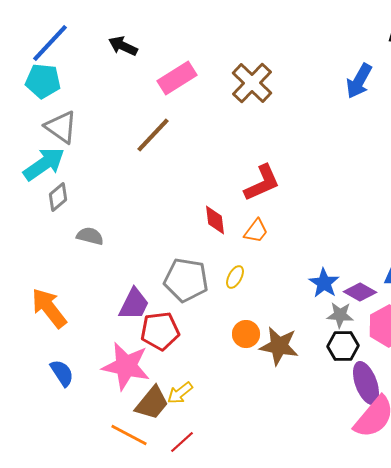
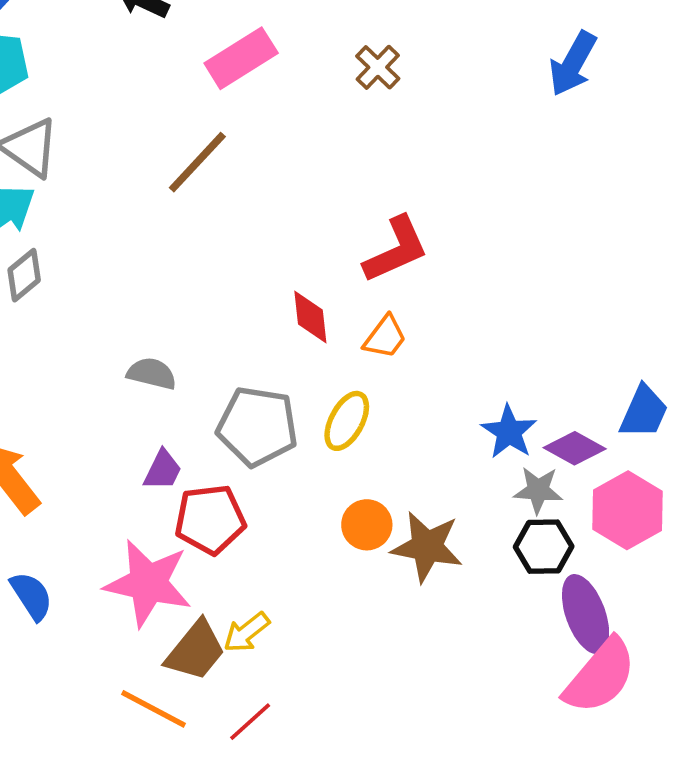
brown cross: (252, 83) -> (378, 67), size x0.6
gray semicircle: (90, 236) -> (152, 374), moved
yellow ellipse: (235, 277) -> (347, 421), size x1.4
purple trapezoid: (134, 304) -> (163, 470), size x0.7

